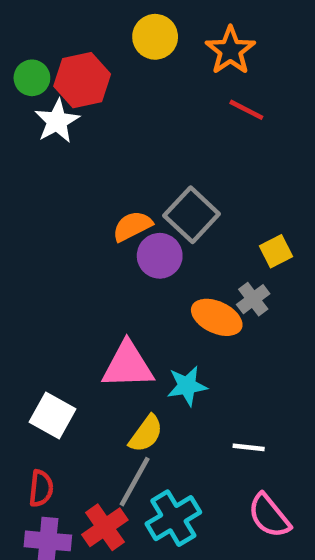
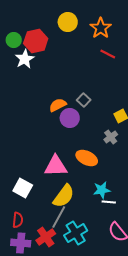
gray square: (192, 215) -> (84, 100), size x0.6
orange ellipse: (217, 317) -> (87, 158), moved
cyan star: (187, 386) -> (102, 190), moved
yellow semicircle: (146, 434) -> (64, 196), size x1.4

